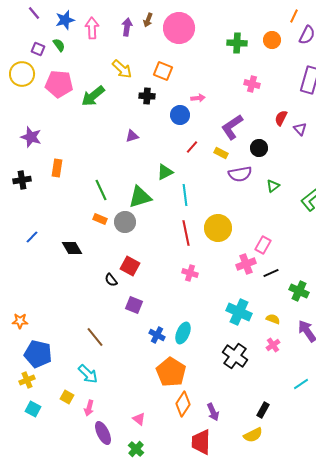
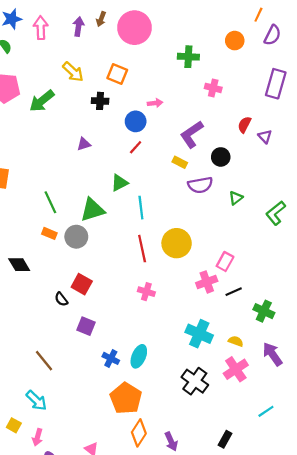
green cross: (237, 43) -> (188, 57), moved
red line: (192, 147) -> (136, 147), moved
pink cross: (273, 345) -> (236, 369), size x1.6

